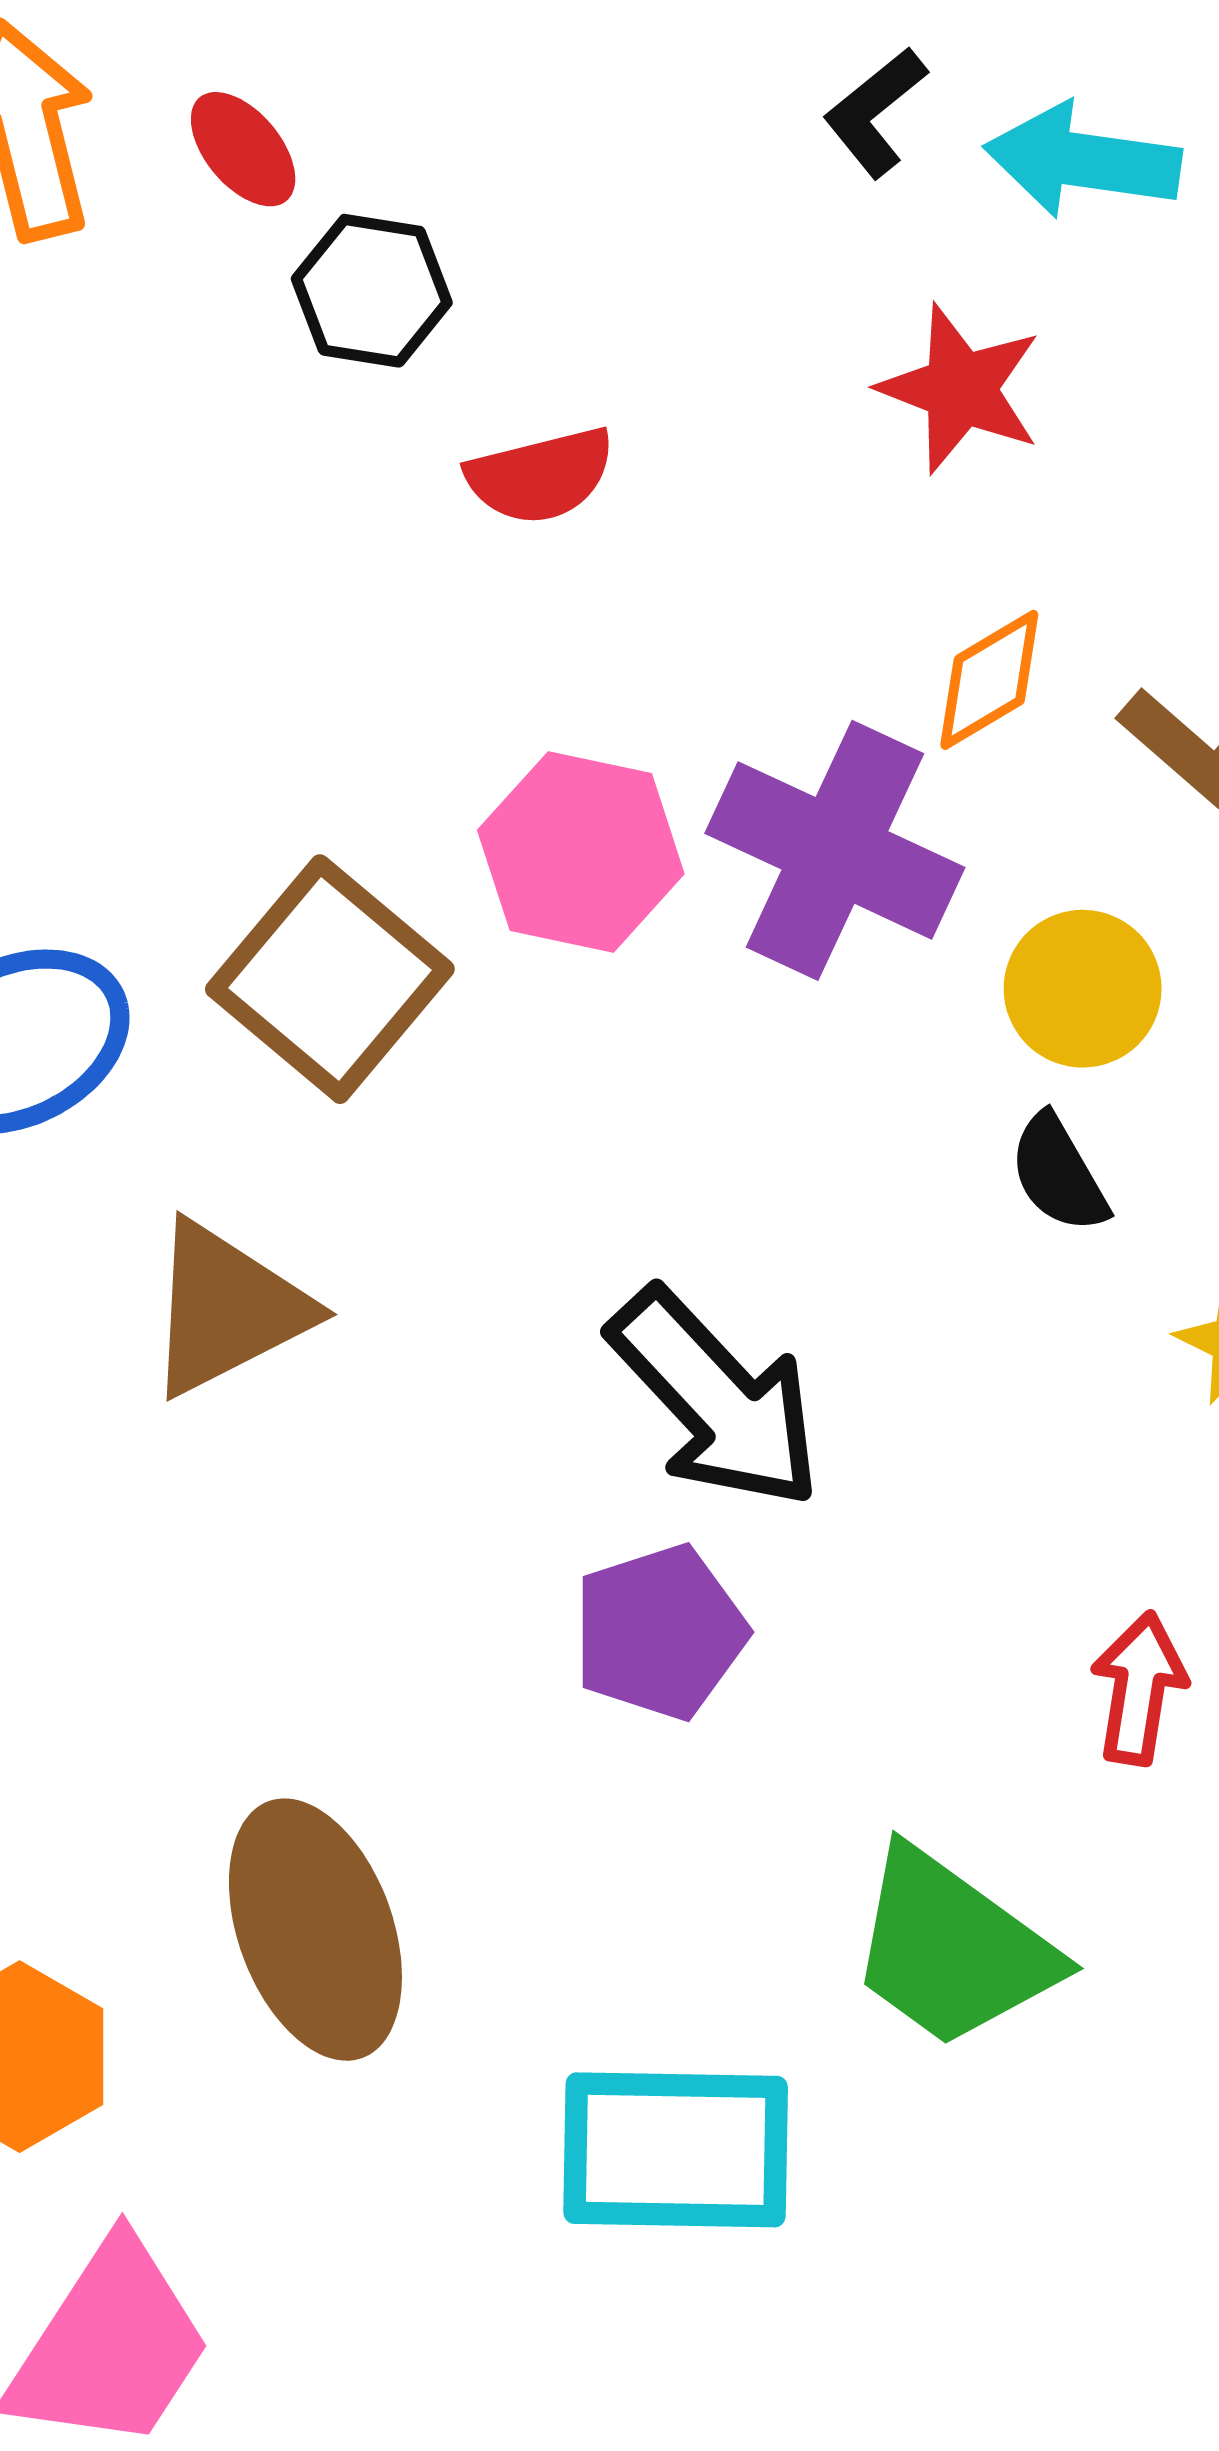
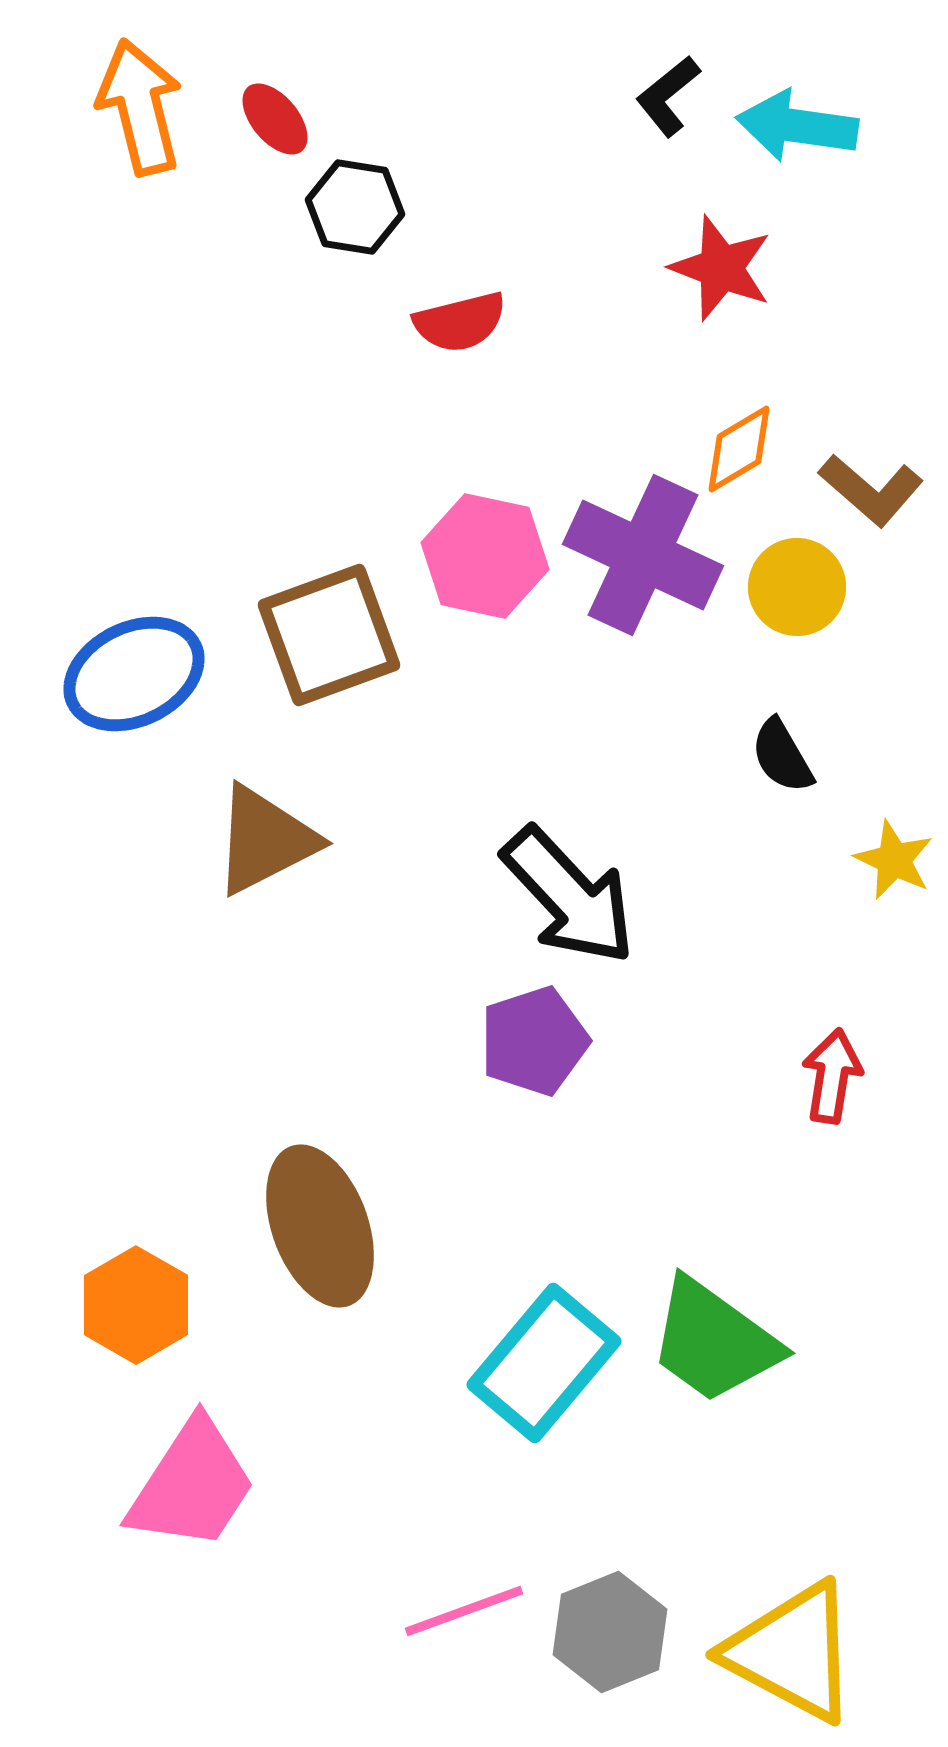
brown square: (330, 979) -> (329, 635), turned 30
yellow circle: (1083, 989) -> (797, 587), moved
green trapezoid: (952, 1949) -> (714, 1341), moved
cyan rectangle: (676, 2150) -> (544, 1363), turned -51

